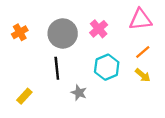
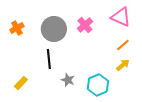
pink triangle: (140, 20) -> (121, 17), turned 30
cyan hexagon: (107, 67) -> (98, 85), moved
yellow arrow: (143, 75) -> (123, 65), turned -80

